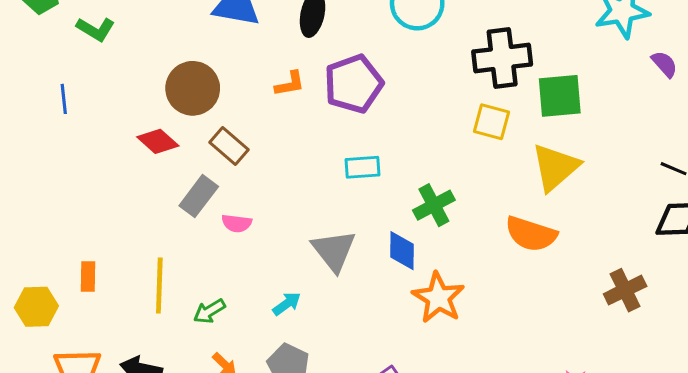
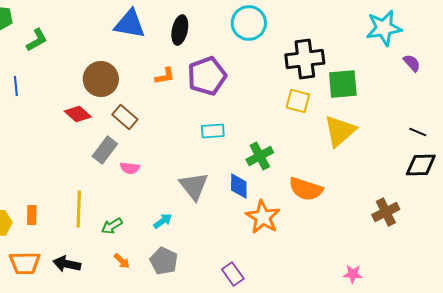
green L-shape: (96, 29) -> (37, 40), turned -60
orange semicircle: (531, 234) -> (306, 189), moved
orange rectangle: (88, 276) -> (32, 215), moved

